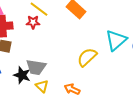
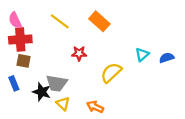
red star: (33, 22) -> (79, 53), moved
cyan triangle: (116, 40) -> (142, 54), size x0.6

